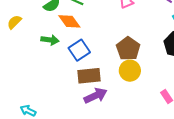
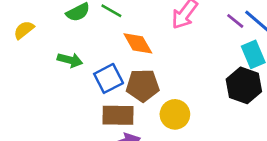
orange diamond: (69, 21) -> (138, 43), moved
brown pentagon: (128, 49) -> (143, 85), moved, turned 30

